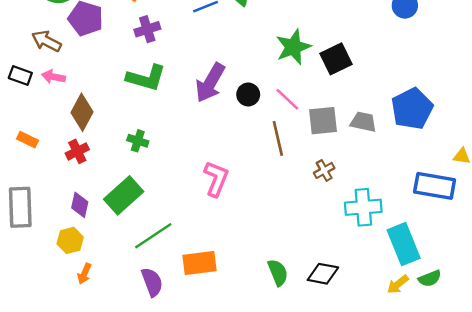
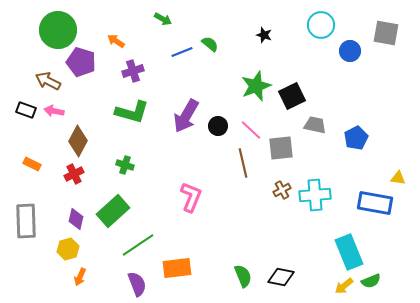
blue pentagon: (412, 109) -> (356, 138), size x0.7
gray trapezoid: (363, 122) -> (315, 125), moved
cyan cross: (363, 207) -> (315, 195), moved

